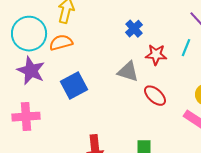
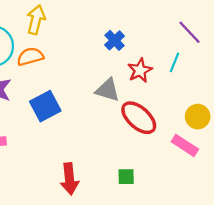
red star: (156, 55) -> (140, 70), turned -30
red ellipse: (155, 96) -> (139, 118), size x1.4

